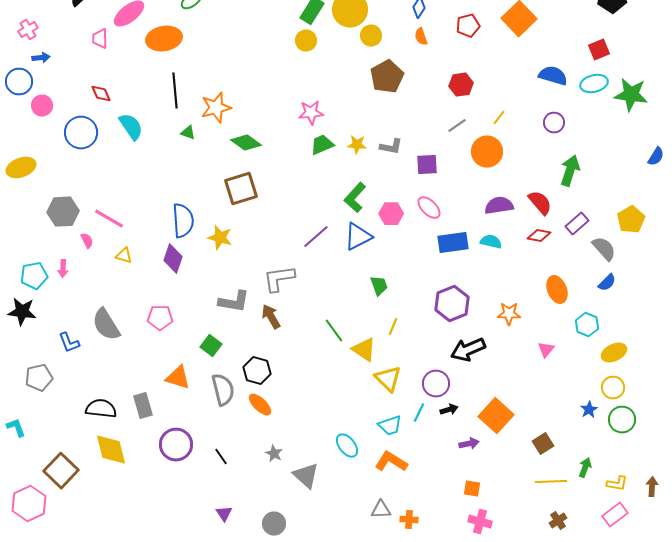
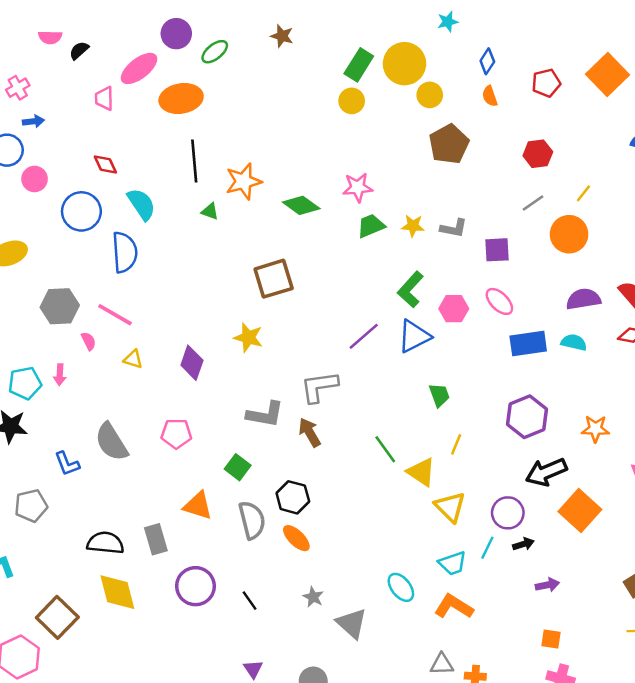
green diamond: (246, 143) -> (301, 205), moved
blue semicircle: (183, 221) -> (125, 252), moved
orange square: (496, 416) -> (580, 510), moved

